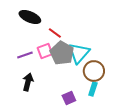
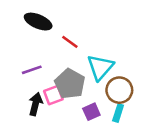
pink square: (45, 51) -> (53, 95), moved
gray pentagon: (62, 53) -> (70, 84), moved
purple square: (69, 98) -> (91, 112), moved

